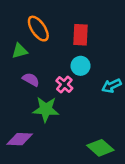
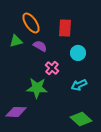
cyan circle: (81, 66) -> (78, 53), moved
purple semicircle: (31, 79) -> (40, 46), moved
cyan arrow: (112, 86) -> (79, 85), moved

